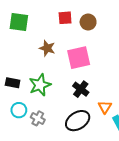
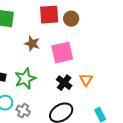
red square: (65, 18) -> (49, 15), size x1.5
orange triangle: (105, 107) -> (86, 80), moved

